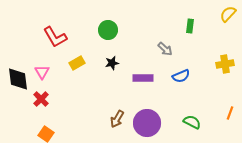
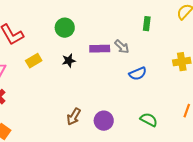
purple rectangle: (143, 78) -> (100, 49), moved
purple circle: (147, 123) -> (104, 121), size x0.7

